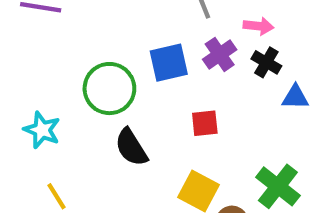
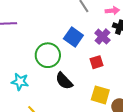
purple cross: (220, 54) -> (102, 37), moved
blue square: (169, 63) -> (73, 37), turned -30

